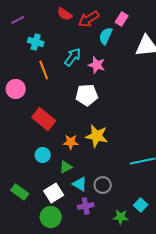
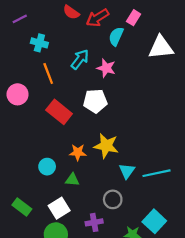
red rectangle: (44, 119) -> (59, 112), moved
green triangle: (66, 167) -> (72, 180), turned 32
cyan triangle: (80, 184) -> (127, 171), moved, turned 35
cyan square: (141, 205) -> (154, 221), size x1.5

